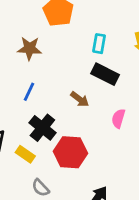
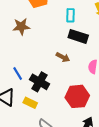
blue line: (29, 92) -> (18, 74), moved, turned -48
red hexagon: (70, 152) -> (77, 96), moved

